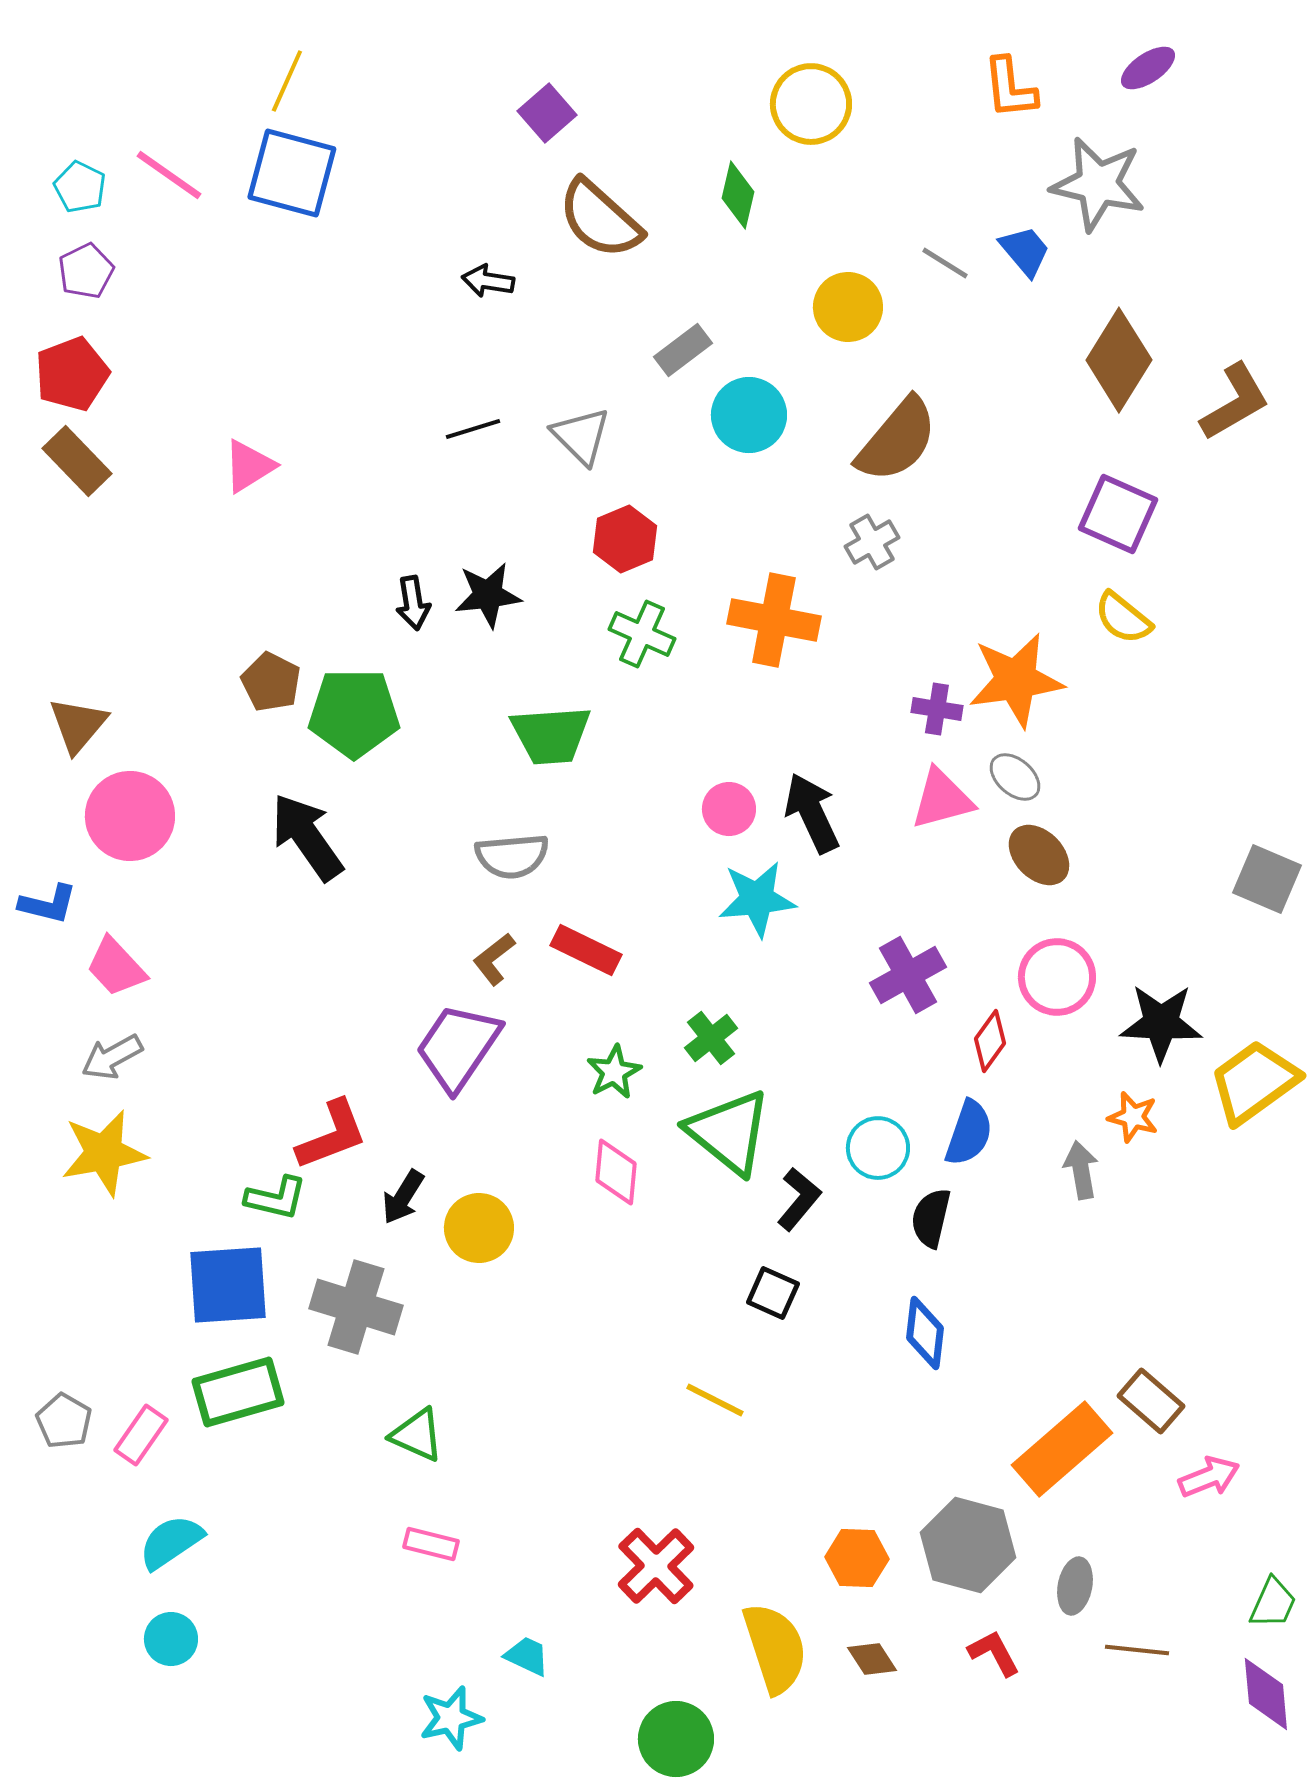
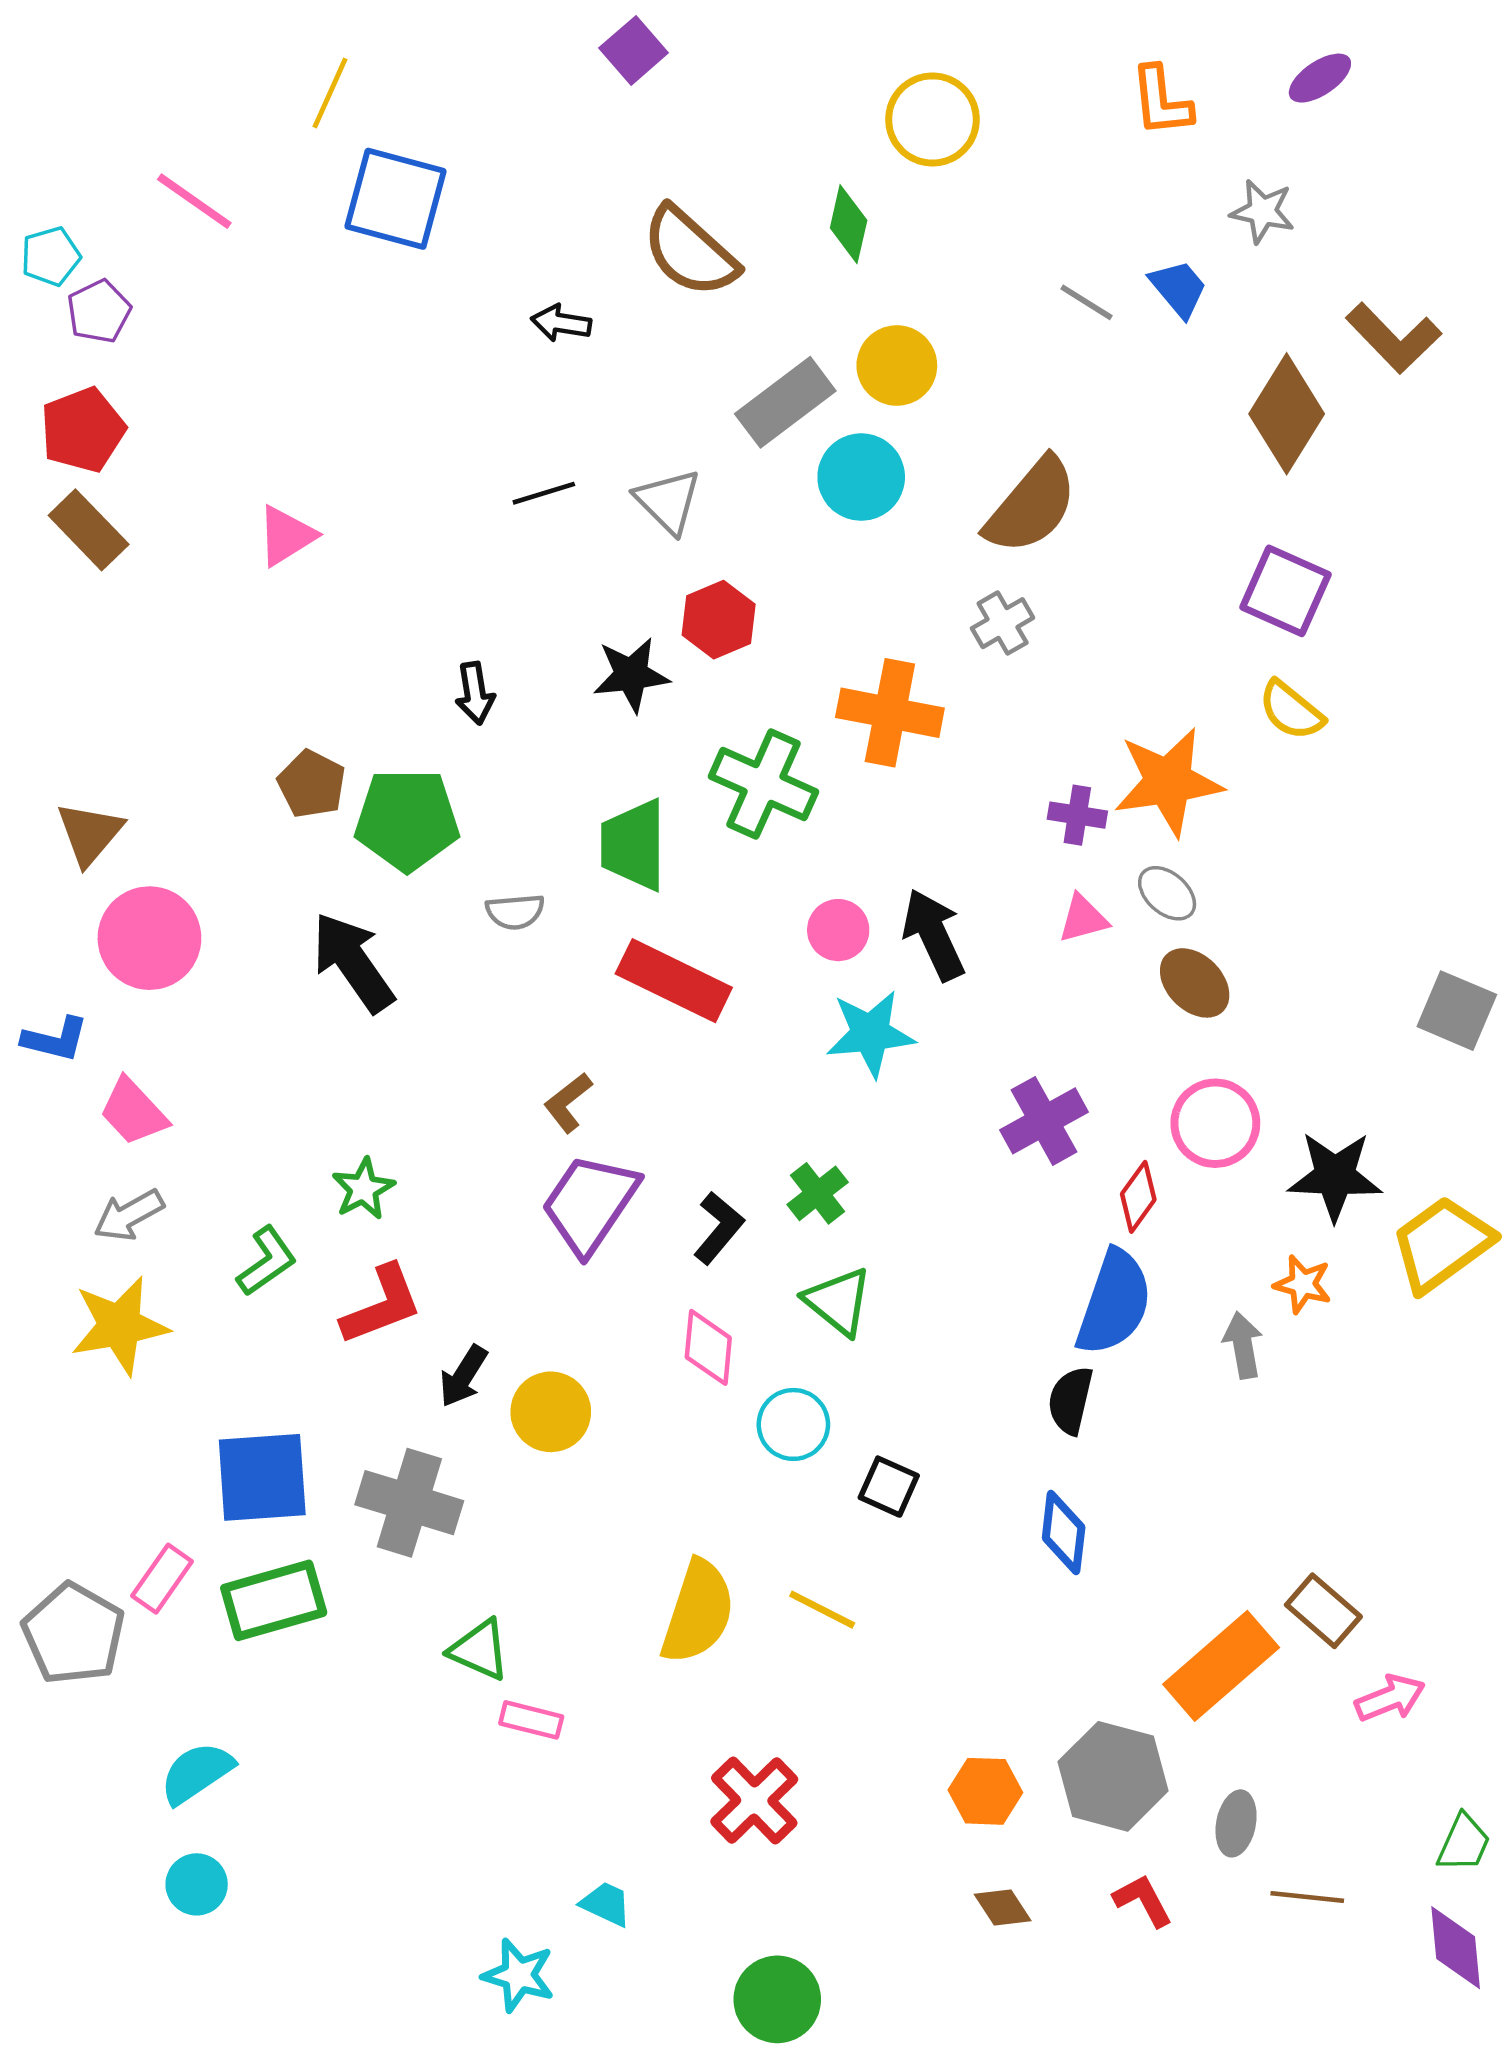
purple square: (547, 113) -> (634, 50), moved
blue square: (292, 173) -> (396, 199), moved
gray star: (1098, 184) -> (1262, 211), size x0.6
cyan pentagon: (80, 187) -> (51, 256), moved, turned 30
yellow circle: (848, 307) -> (897, 366), moved
gray rectangle: (683, 350) -> (785, 402), size x1.5
brown L-shape: (1235, 402) -> (1394, 338), moved, turned 76
black star: (488, 595) -> (631, 675), moved
green cross: (642, 634) -> (763, 784), moved, size x1.4
green trapezoid: (551, 735) -> (634, 845), turned 94
pink triangle: (942, 799) -> (1083, 919), size x0.7
gray semicircle: (512, 856) -> (515, 912), moved, size x0.7
red rectangle: (586, 950) -> (674, 981), moved, size x1.4
purple trapezoid: (458, 1047) -> (590, 1204), moved
green star: (614, 1072) -> (363, 1189), moved
green triangle: (729, 1132) -> (838, 1301), size x0.7
blue semicircle: (969, 1133) -> (1114, 1303), size x1.4
cyan circle: (878, 1148) -> (793, 1424), moved
green L-shape: (276, 1198) -> (267, 1261), moved, turned -48
black L-shape: (799, 1199) -> (719, 1228), moved
gray pentagon: (64, 1421) -> (74, 1634), size x1.6
pink rectangle: (141, 1435) -> (162, 1579), moved
pink rectangle: (431, 1544) -> (531, 1720), moved
yellow semicircle: (775, 1648) -> (698, 1612), moved, turned 36
cyan star: (451, 1718) -> (519, 1975), turned 30

